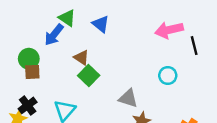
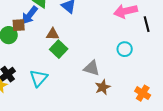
brown triangle: (81, 58) -> (53, 34), turned -32
brown square: (32, 72) -> (19, 25), moved

